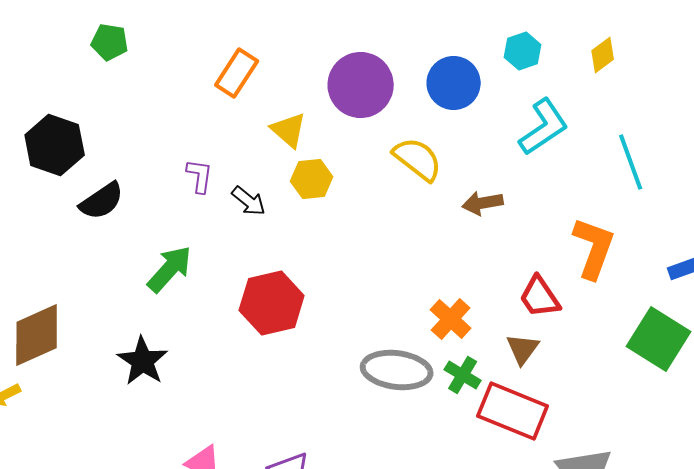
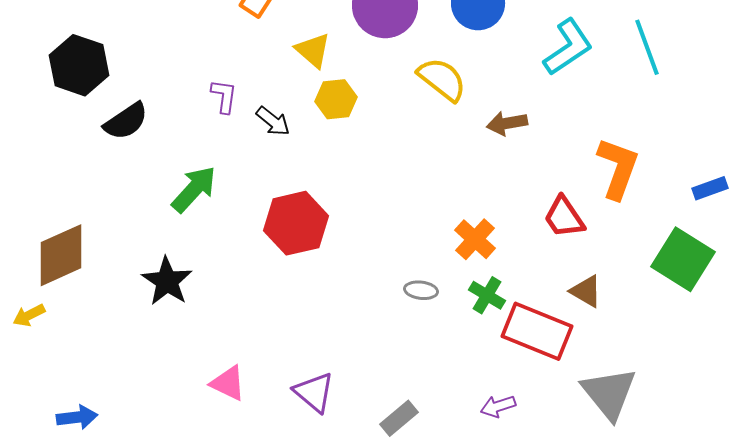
cyan line: (631, 162) -> (647, 47), moved
brown triangle: (523, 349) -> (586, 291), moved, turned -36
gray ellipse: (397, 370) -> (421, 290), size x0.5

